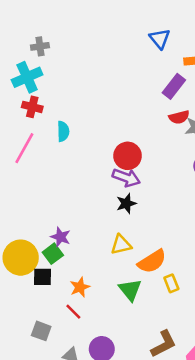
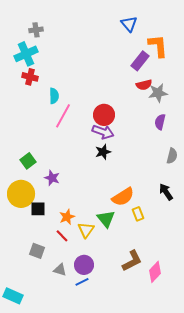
pink line: (24, 148) -> (63, 116), moved
yellow triangle: (121, 245) -> (86, 230), moved, turned -42
green square: (53, 254) -> (28, 161), moved

